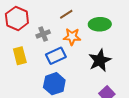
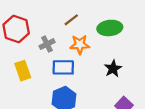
blue rectangle: (56, 56) -> (63, 67), turned 30
black star: (100, 60) -> (113, 69), size x0.7

